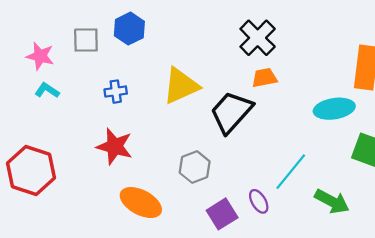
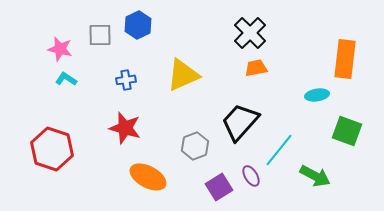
cyan ellipse: (334, 109) -> (317, 95), size x0.7
black trapezoid: (231, 112) -> (240, 122), moved

